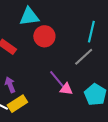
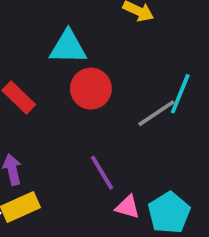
gray line: (84, 57) -> (156, 113), moved
pink triangle: (66, 89) -> (128, 207), moved

